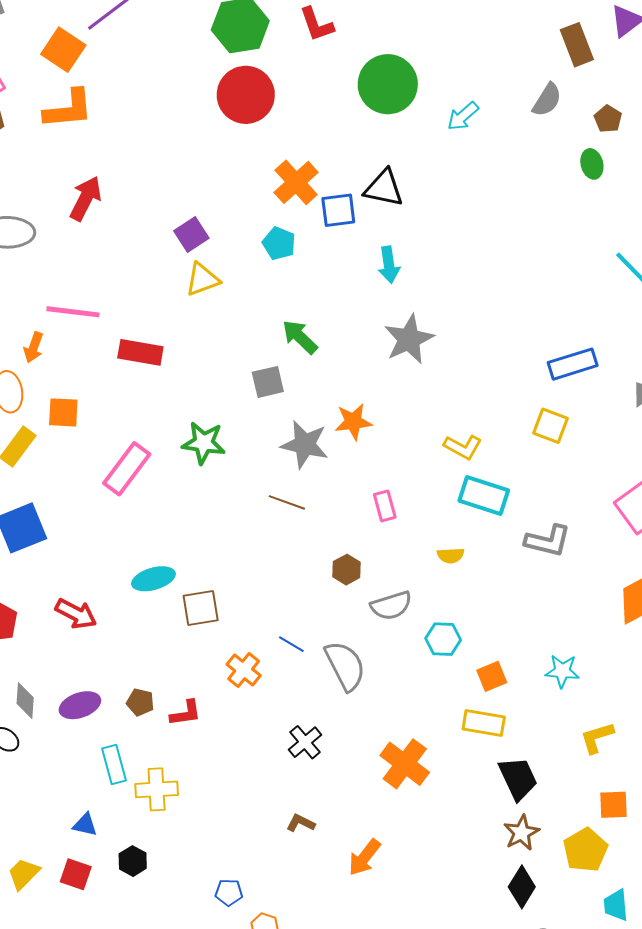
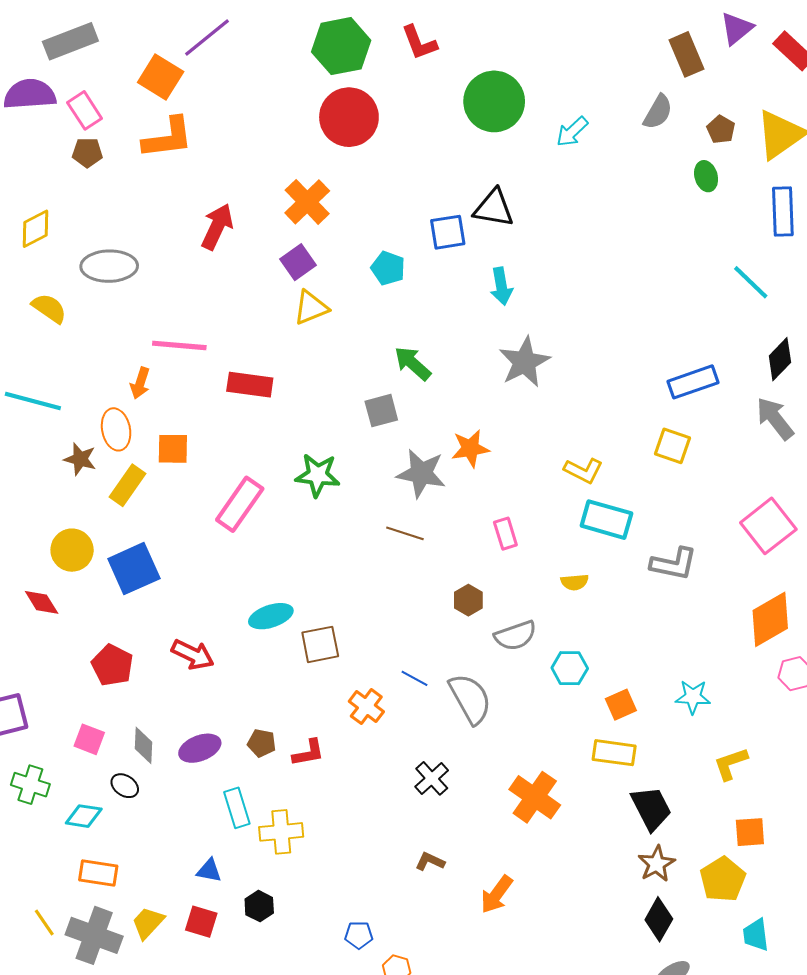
orange cross: (296, 182) -> (307, 202), moved
red arrow: (86, 198) -> (217, 227), moved

